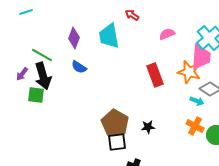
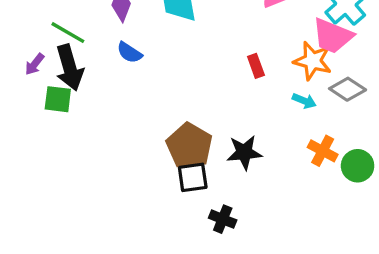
pink trapezoid: (201, 57) -> (333, 36), turned 108
red rectangle: (155, 75) -> (256, 66), size x0.6
cyan arrow: (197, 101) -> (304, 101), moved
black star: (148, 127) -> (244, 152), size x1.5

